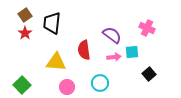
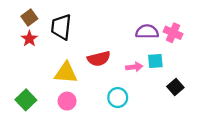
purple semicircle: (112, 35) -> (147, 32), moved, turned -36
red semicircle: (84, 50) -> (99, 59), turned -96
pink circle: (67, 87) -> (67, 101), moved

